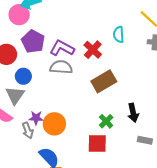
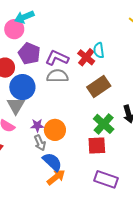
cyan semicircle: (119, 35) -> (99, 50), moved
blue circle: (23, 76) -> (22, 87), size x1.6
green cross: (106, 121) -> (104, 124), size x1.5
gray arrow: (28, 130) -> (40, 143), moved

